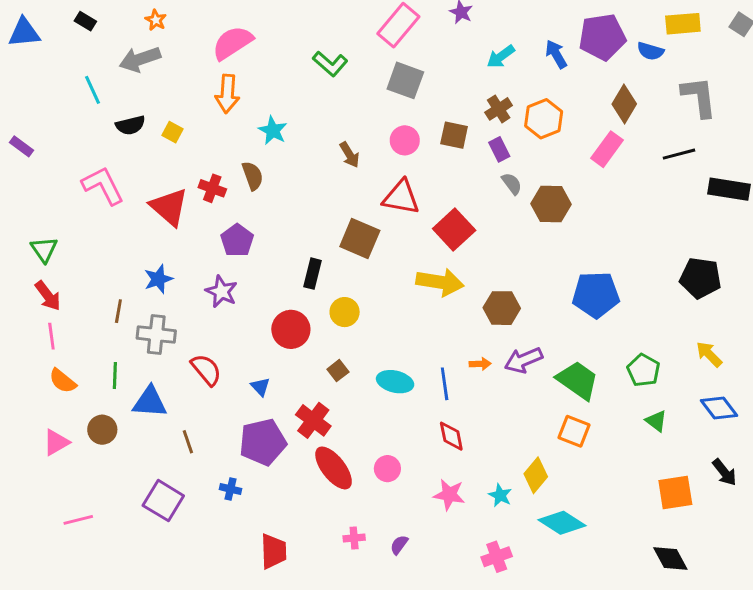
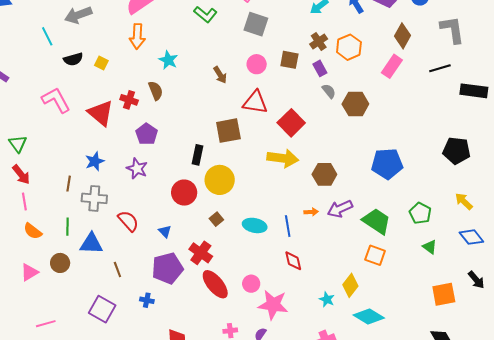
brown square: (360, 238) -> (228, 131), turned -32
yellow circle: (345, 312) -> (220, 180), size x1.5
pink star: (449, 495) -> (273, 305), moved, size x1.4

